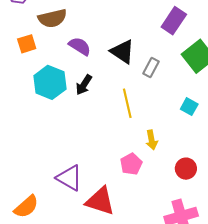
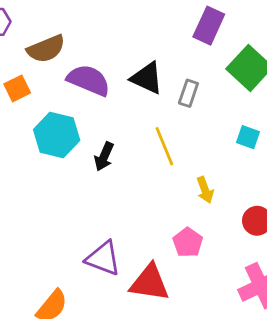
purple semicircle: (80, 46) -> (89, 80), size x1.4
black arrow: (84, 85) -> (104, 157), moved
pink pentagon: (131, 164) -> (188, 242), moved

